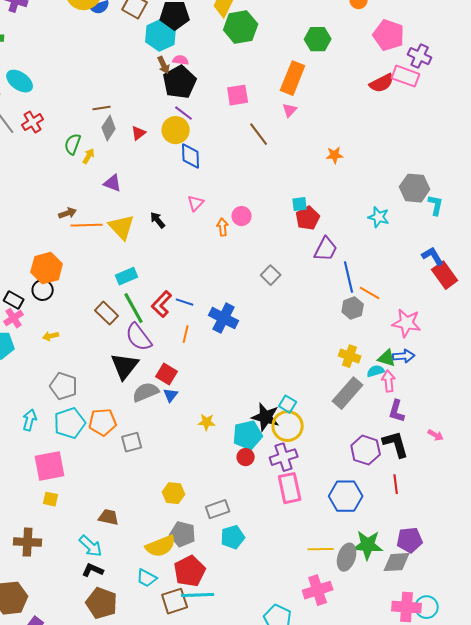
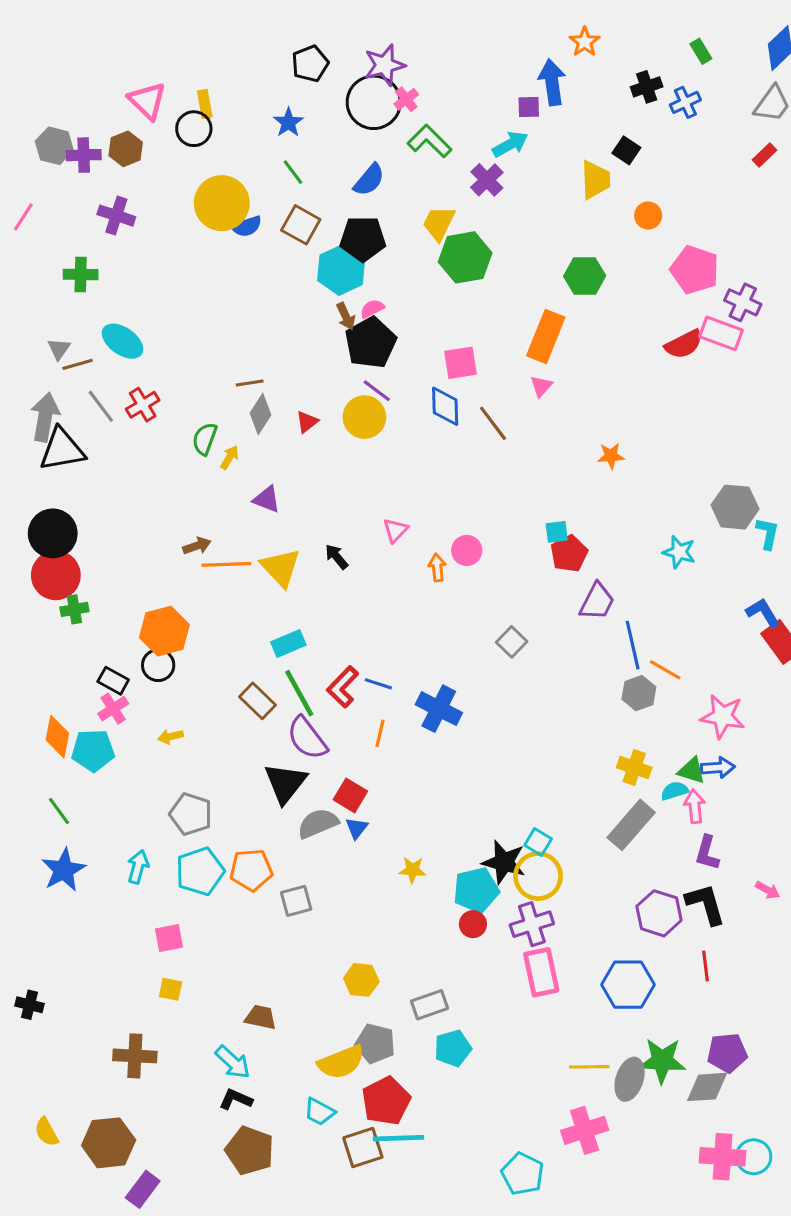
pink semicircle: (181, 60) -> (372, 309), turned -35
blue diamond: (191, 156) -> (445, 406), moved
pink square: (50, 466) -> (169, 938), size x0.6

